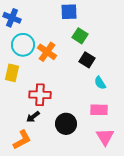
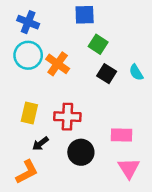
blue cross: (12, 18) -> (28, 22), moved
yellow rectangle: (12, 73) -> (29, 113), moved
cyan semicircle: (100, 83) -> (136, 72), moved
red cross: (40, 95) -> (67, 117), moved

